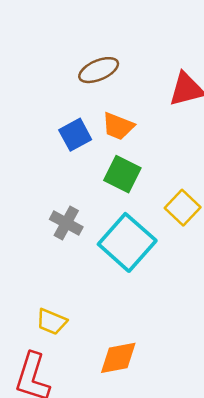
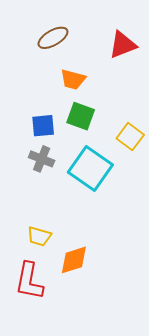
blue square: (75, 135) -> (43, 126), moved, turned 30
orange diamond: (118, 358) -> (74, 260), moved

